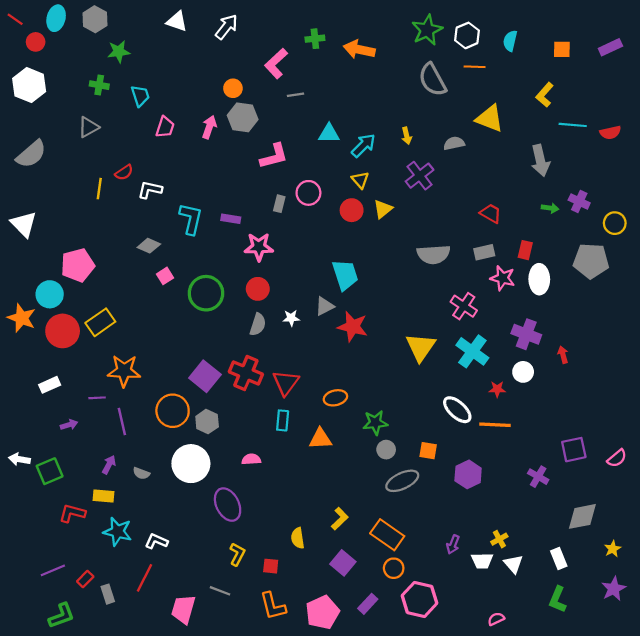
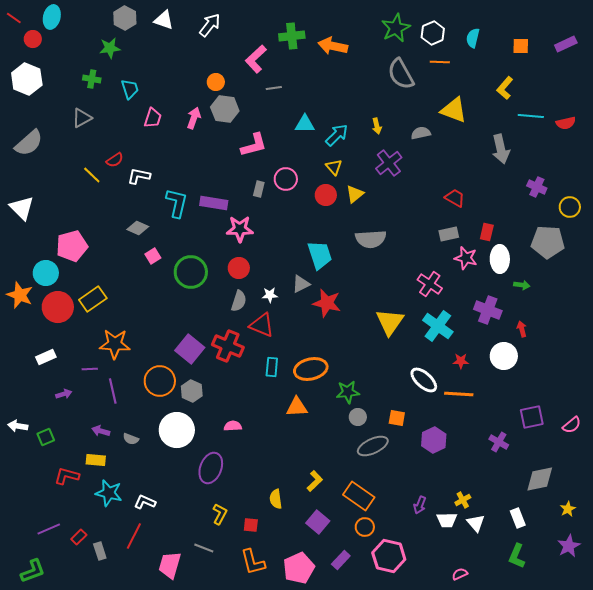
gray hexagon: (95, 19) -> (125, 18), moved
green cross: (315, 39) -> (292, 36), size x1.4
yellow line: (99, 189) -> (92, 175), turned -54
green arrow: (550, 208) -> (522, 285), moved
purple rectangle: (231, 219) -> (214, 203), size x1.5
gray semicircle: (434, 254) -> (371, 239), moved
white circle: (523, 372) -> (504, 356), moved, size x1.4
red triangle: (286, 383) -> (262, 325), moved, turned -44
orange ellipse: (335, 398) -> (311, 369), size x1.5
cyan rectangle: (283, 420) -> (272, 367), moved
purple arrow: (109, 465) -> (101, 431), turned -102
green square: (50, 471) -> (46, 437), size x0.7
purple ellipse: (228, 505) -> (211, 468), turned 48
green L-shape: (61, 616) -> (33, 571), moved

